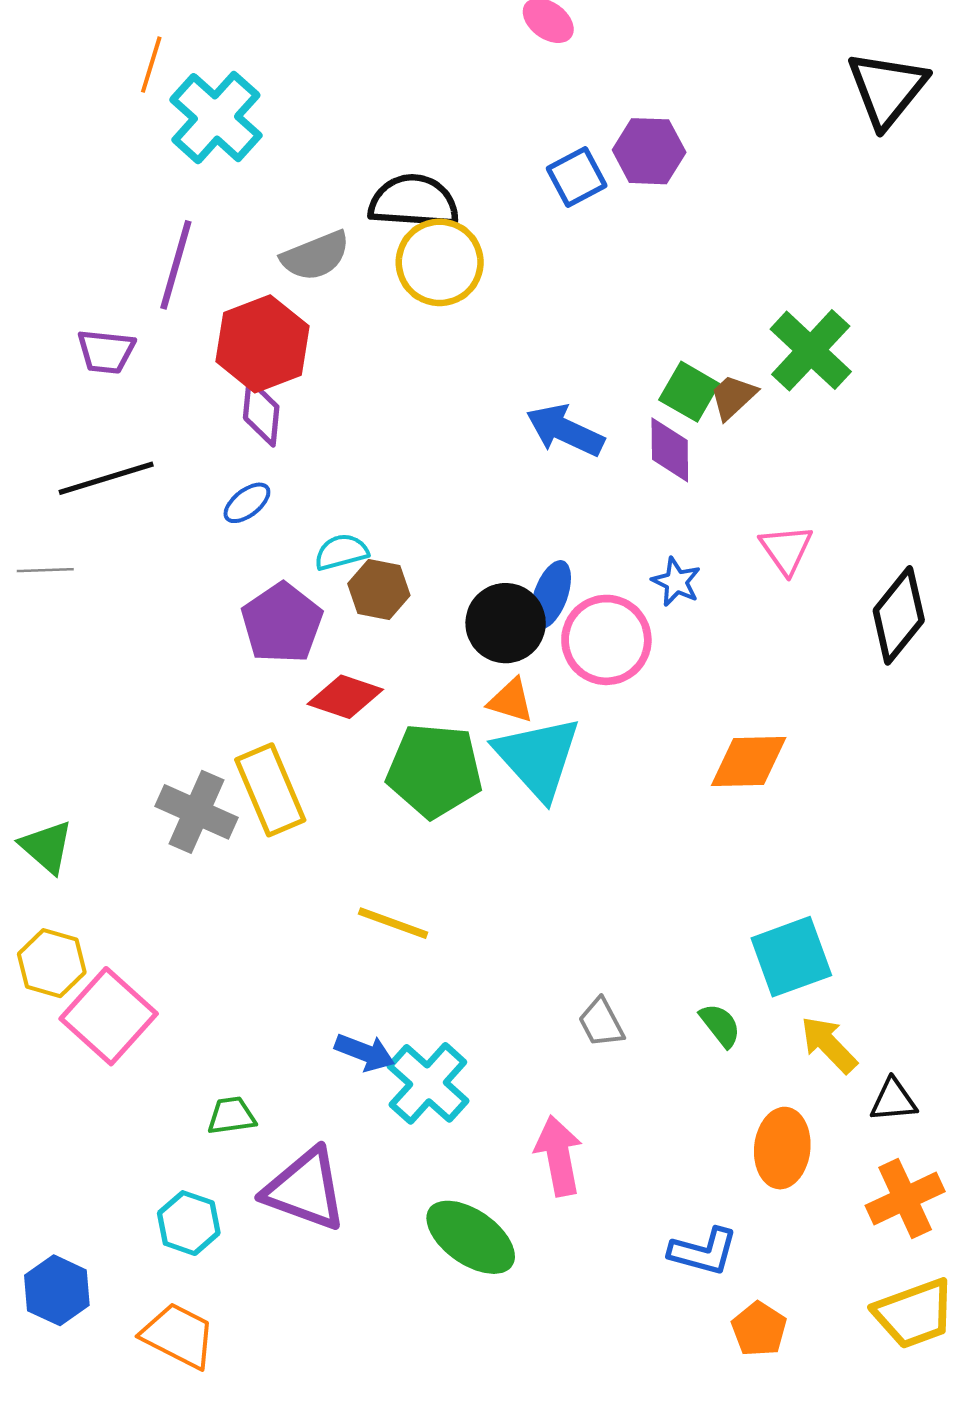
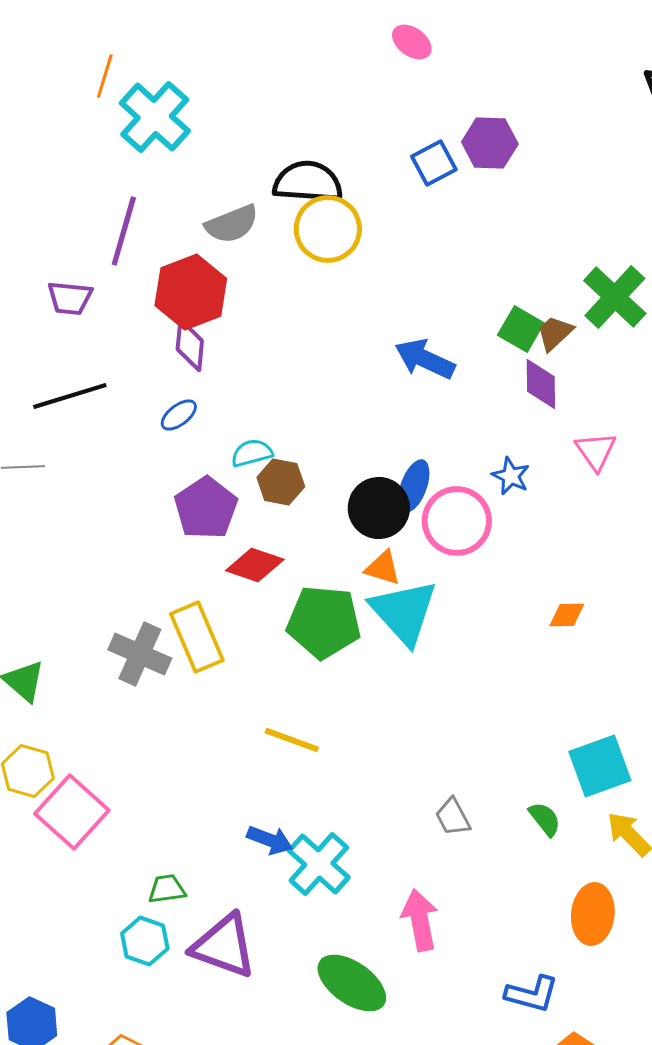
purple diamond: (670, 450) -> (541, 384), moved
orange diamond: (749, 761) -> (567, 615), size x0.6
cyan hexagon: (189, 1223) -> (145, 941), moved

